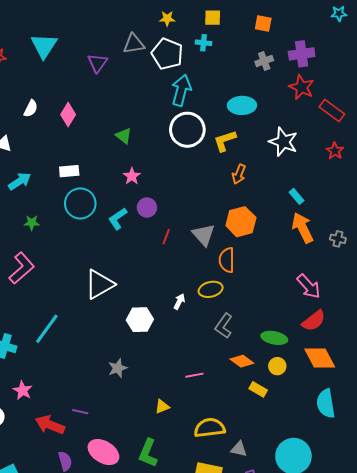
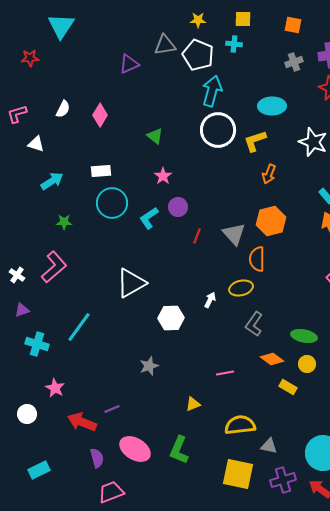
cyan triangle: (44, 46) -> (61, 26), moved
purple triangle: (97, 63) -> (129, 64), turned 30
purple line: (80, 412) -> (112, 409), turned -35

